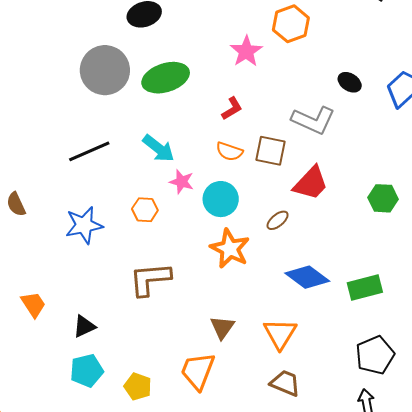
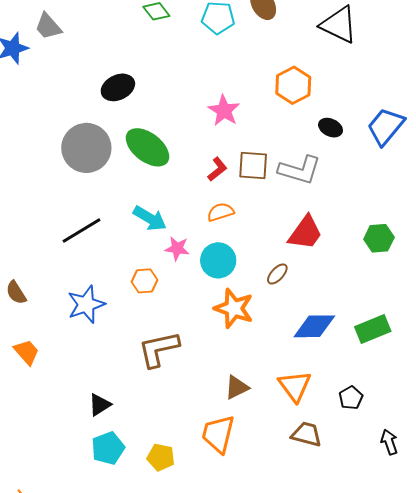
orange hexagon: (291, 24) -> (293, 85), moved
green ellipse: (166, 78) -> (147, 147), turned 63
orange semicircle: (229, 151) -> (221, 212), turned 152
brown square: (271, 151) -> (253, 165), moved
blue diamond: (307, 277) -> (314, 326), turned -30
orange trapezoid: (33, 304) -> (26, 352), moved
brown triangle: (222, 327) -> (237, 387), turned 36
black pentagon: (375, 355) -> (351, 398), moved, size x0.6

